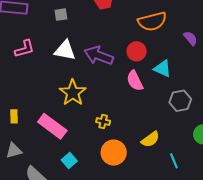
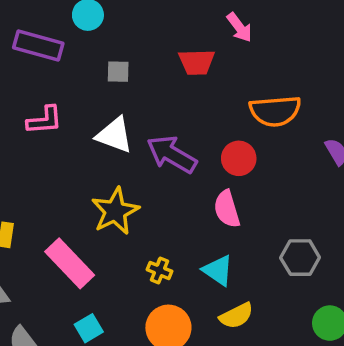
cyan triangle: (163, 69) -> (218, 270), moved

